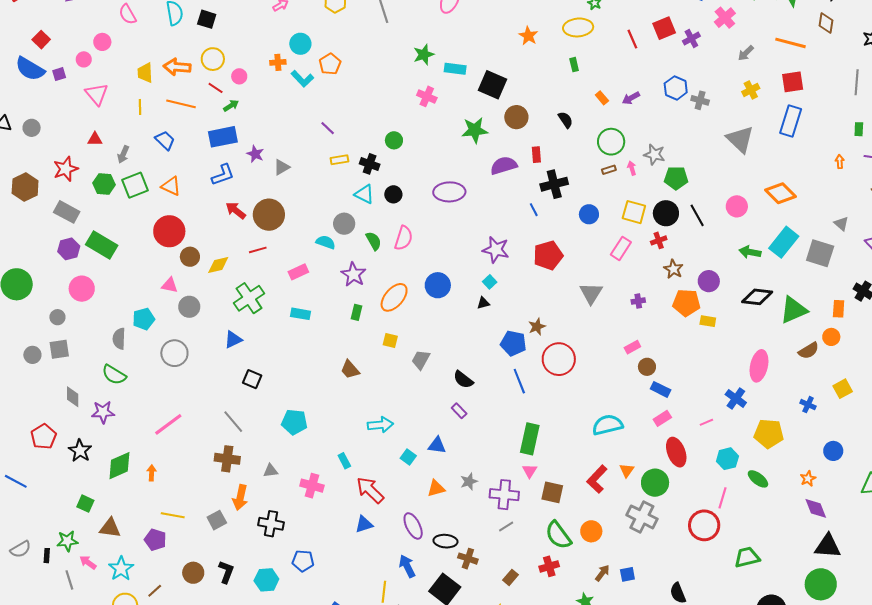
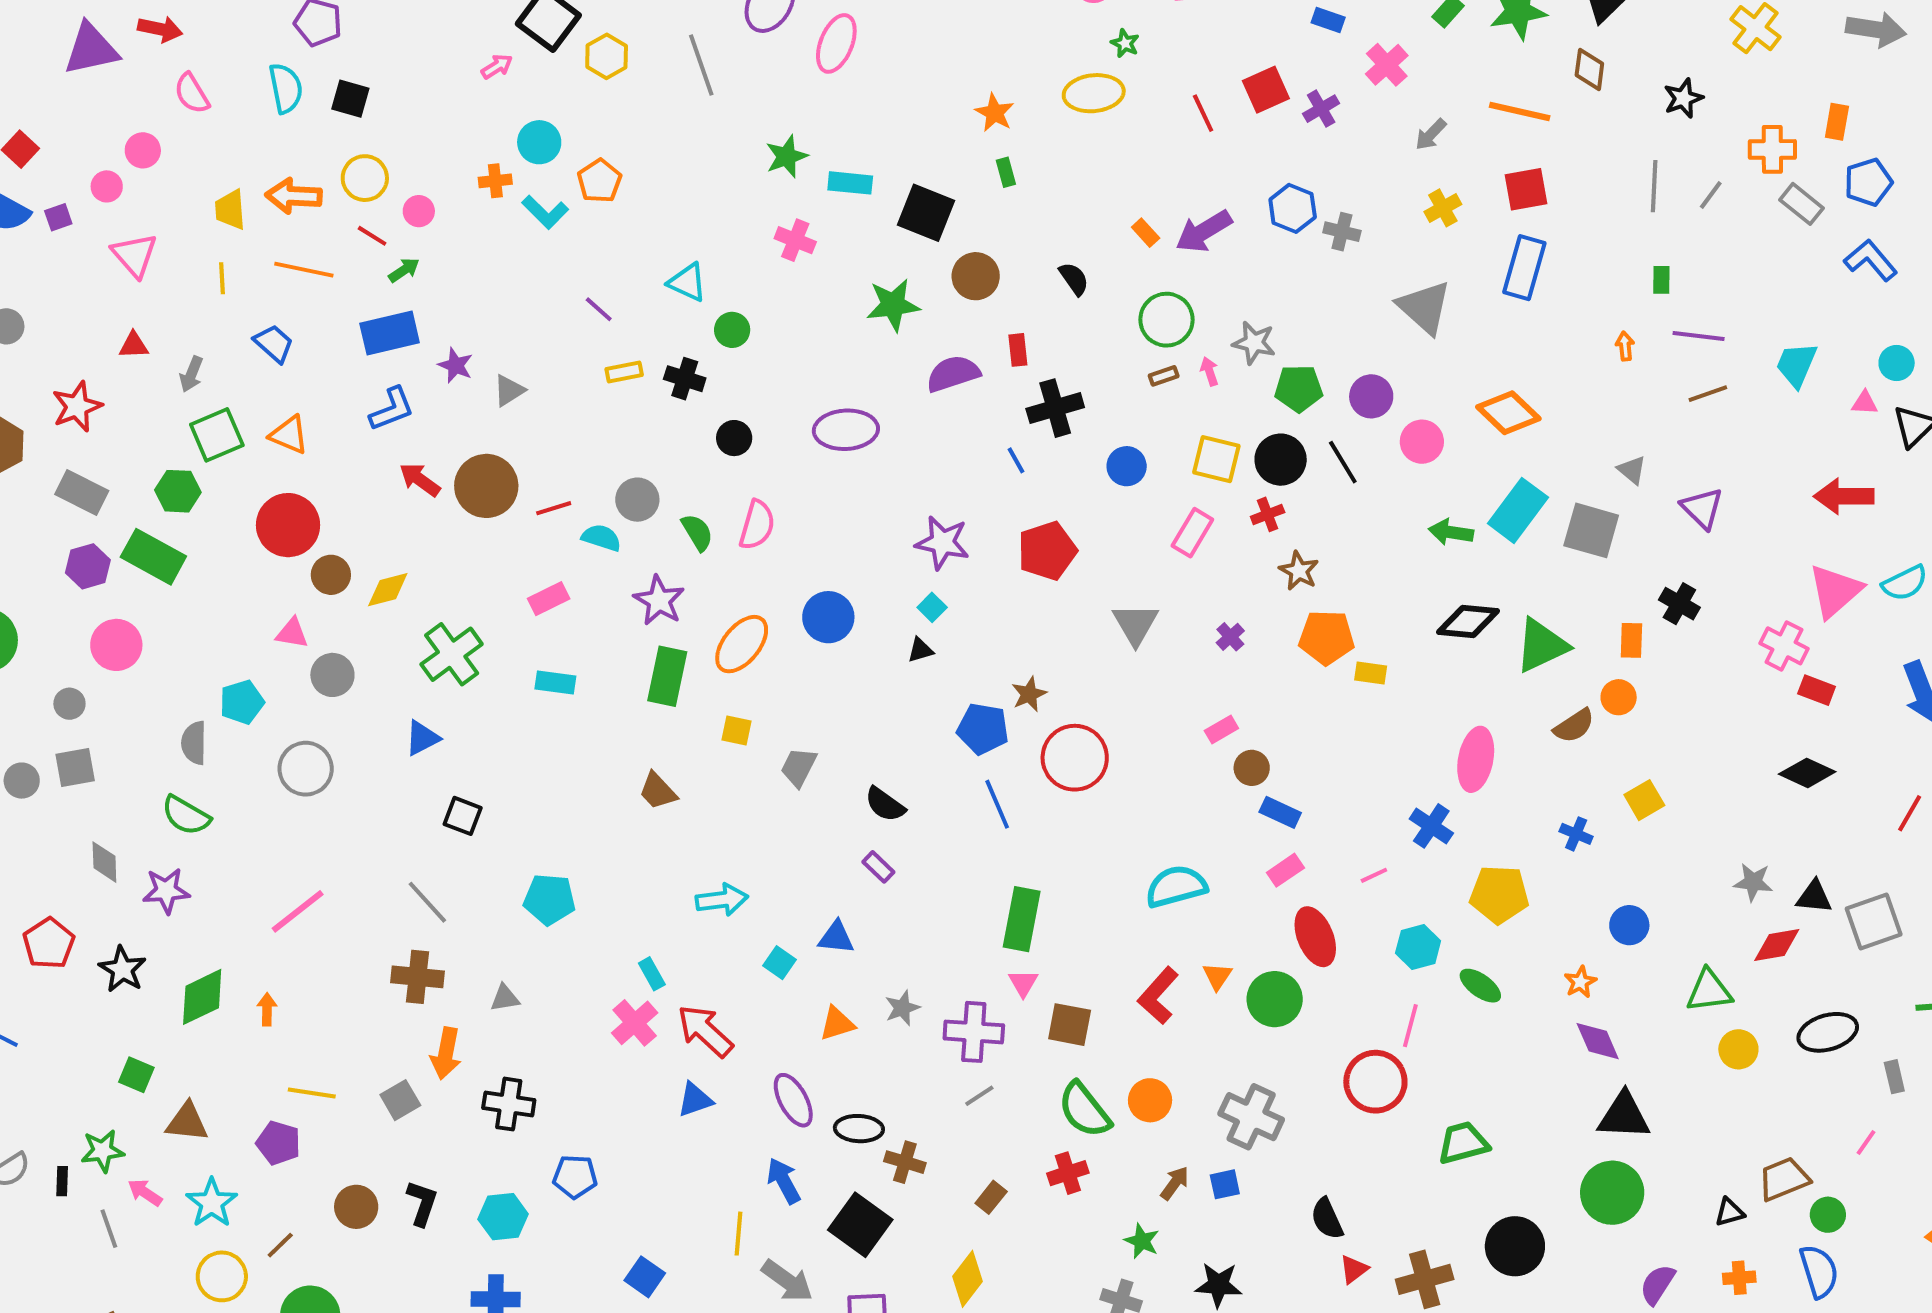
green rectangle: (574, 65) -> (1006, 172), moved
purple arrow: (631, 98) -> (1204, 231), size x1.6
green hexagon: (104, 184) -> (178, 491), moved
cyan triangle: (364, 194) -> (687, 282), moved
red line: (258, 250) -> (554, 508), moved
purple circle: (709, 281) -> (1371, 396), moved
purple cross: (638, 301) -> (1230, 637), turned -32
green rectangle: (356, 312) -> (667, 676), size x1.8
pink cross: (312, 486) -> (635, 1023), moved, turned 35
gray cross: (642, 517) -> (1251, 1117), moved

